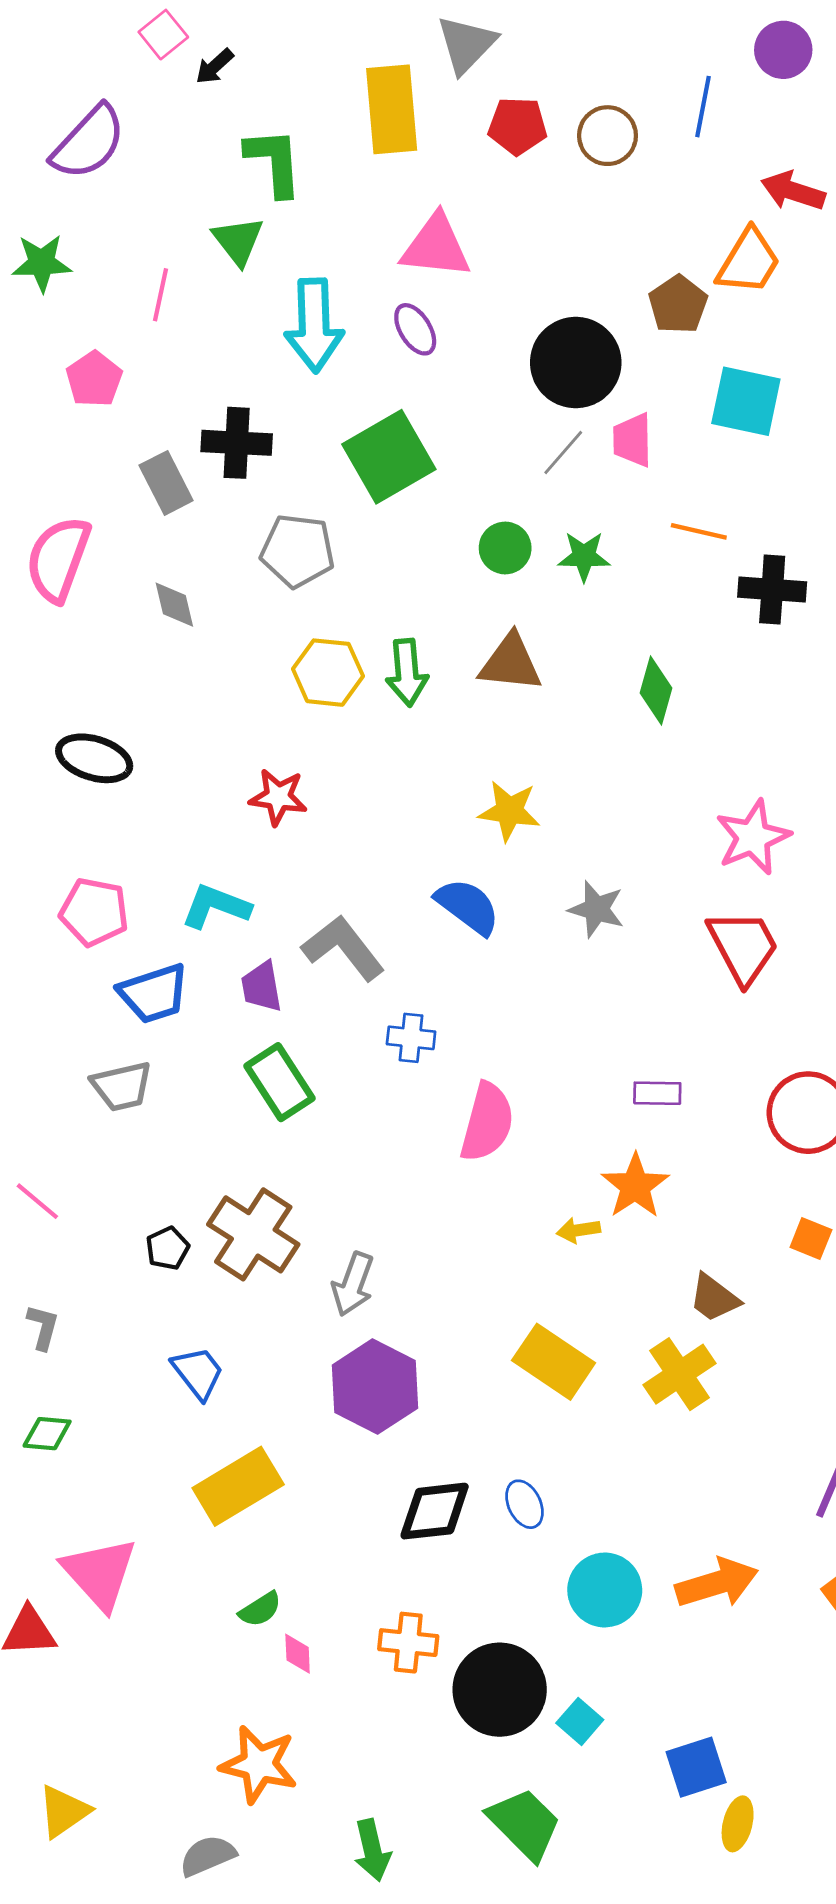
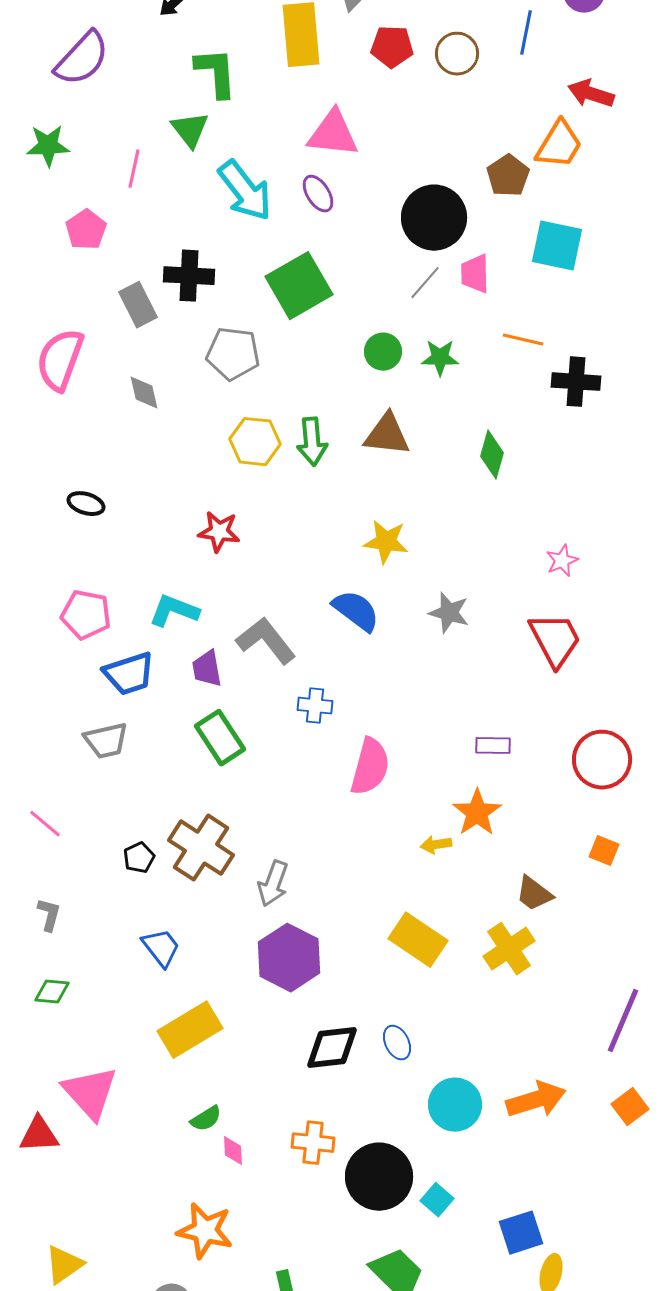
cyan arrow: (314, 325) -> (245, 191), turned -36
black ellipse: (94, 758) -> (86, 504), size x0.7
pink star: (753, 837) -> (562, 561), size x0.6

